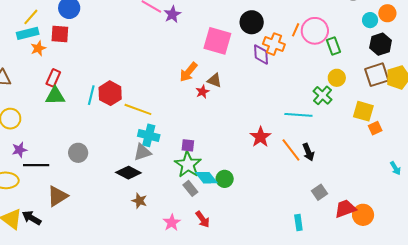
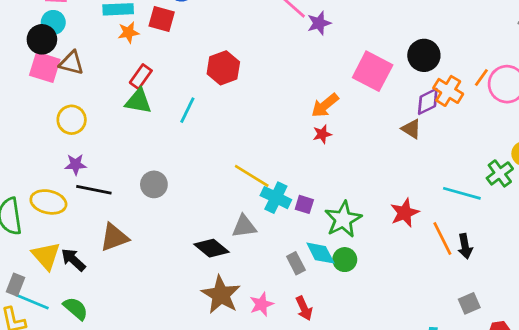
purple diamond: (261, 54) -> (428, 101), turned 55
brown triangle: (214, 80) -> (411, 129), moved
red star: (203, 92) -> (322, 134), moved
red hexagon: (110, 93) -> (223, 68), moved
yellow line: (138, 109) -> (252, 176), moved
cyan cross: (149, 135) -> (276, 198), moved
gray triangle: (142, 152) -> (244, 226), moved
green star: (188, 165) -> (343, 219), moved
black diamond: (128, 173) -> (212, 248), moved
brown star: (139, 201) -> (221, 295), moved, size x1.8

